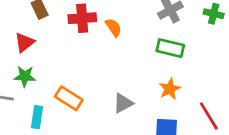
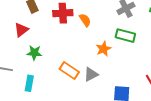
green star: (25, 76) -> (34, 53), moved
orange star: (170, 89) -> (103, 49), moved
orange rectangle: (69, 98) -> (69, 70), moved

